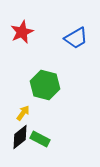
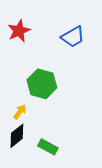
green rectangle: (40, 139) -> (48, 147), moved

